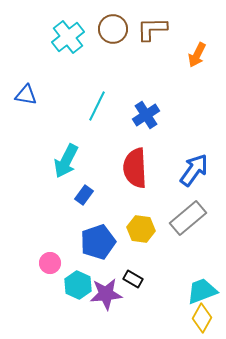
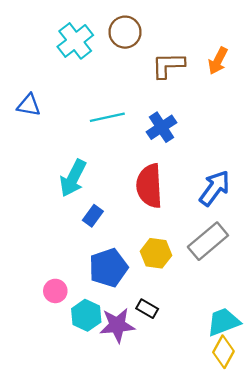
brown L-shape: (152, 29) -> (168, 65), moved
cyan line: (97, 106) -> (107, 117), turned 52

